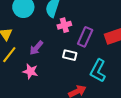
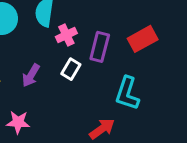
white rectangle: (70, 55) -> (71, 69), moved, turned -64
pink star: (30, 71) -> (18, 122), moved

